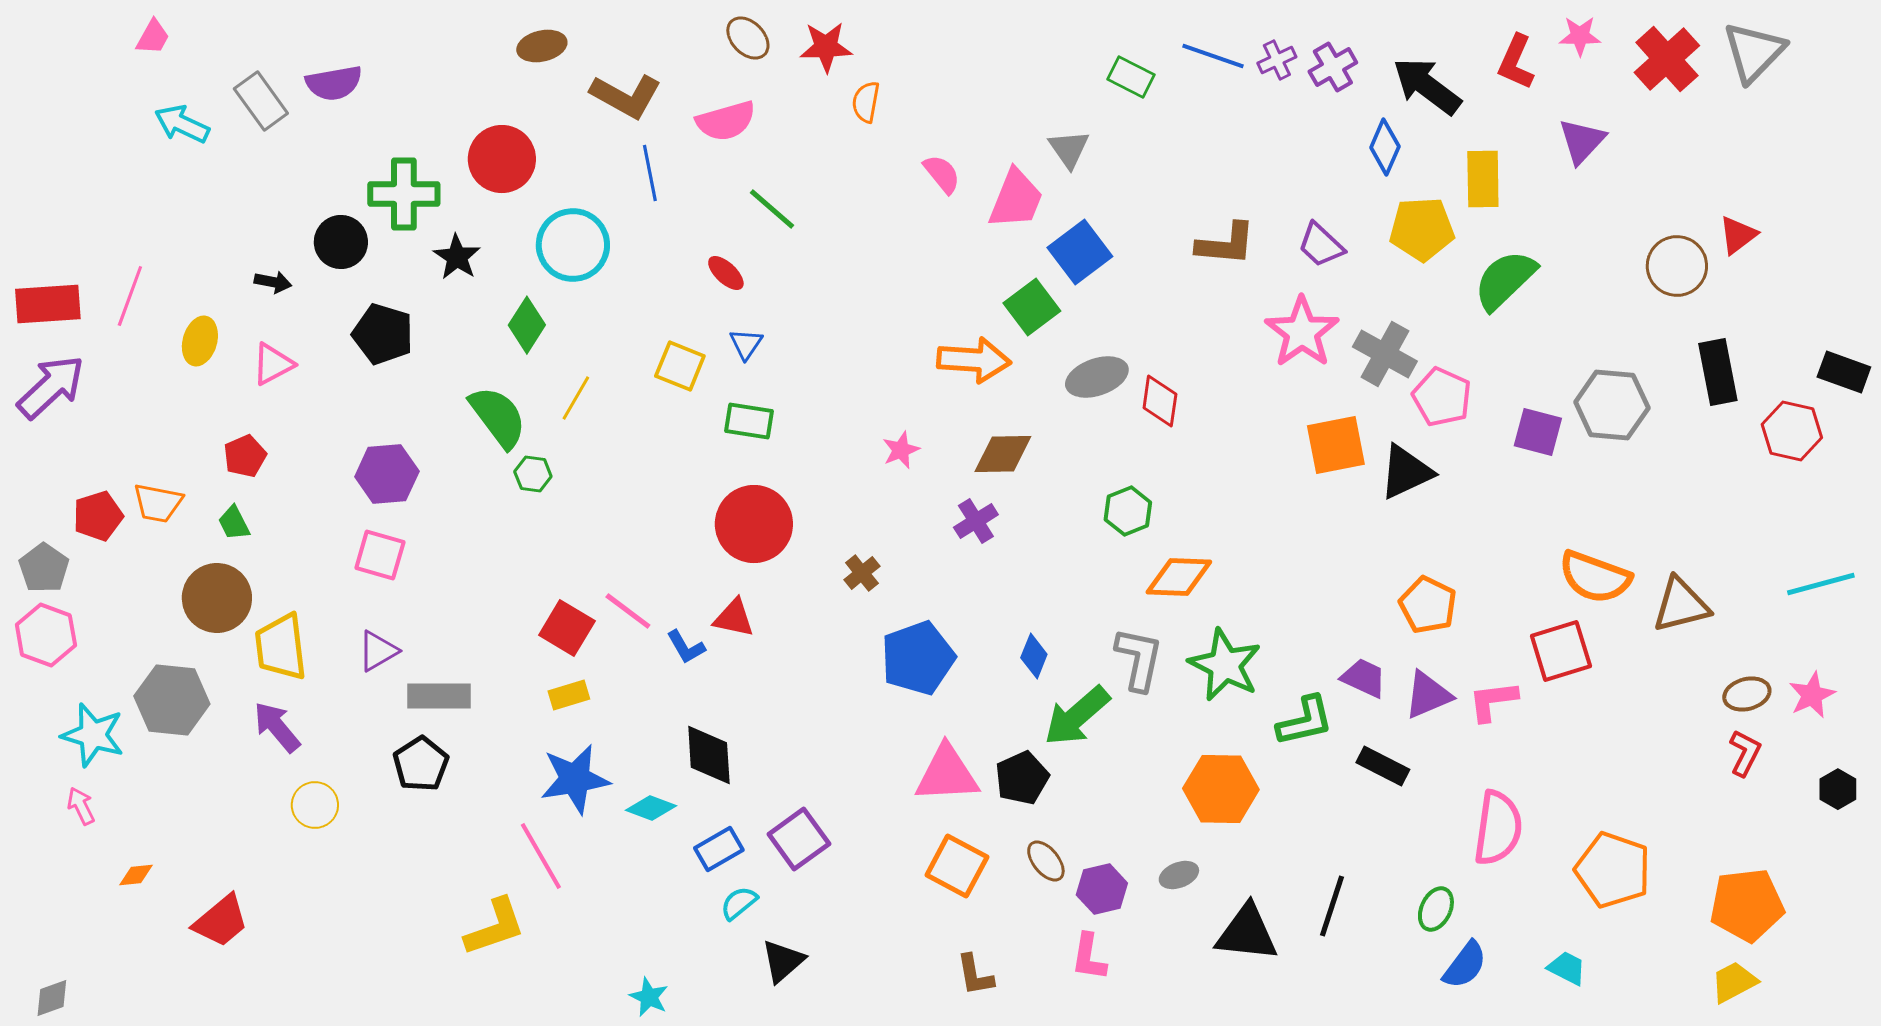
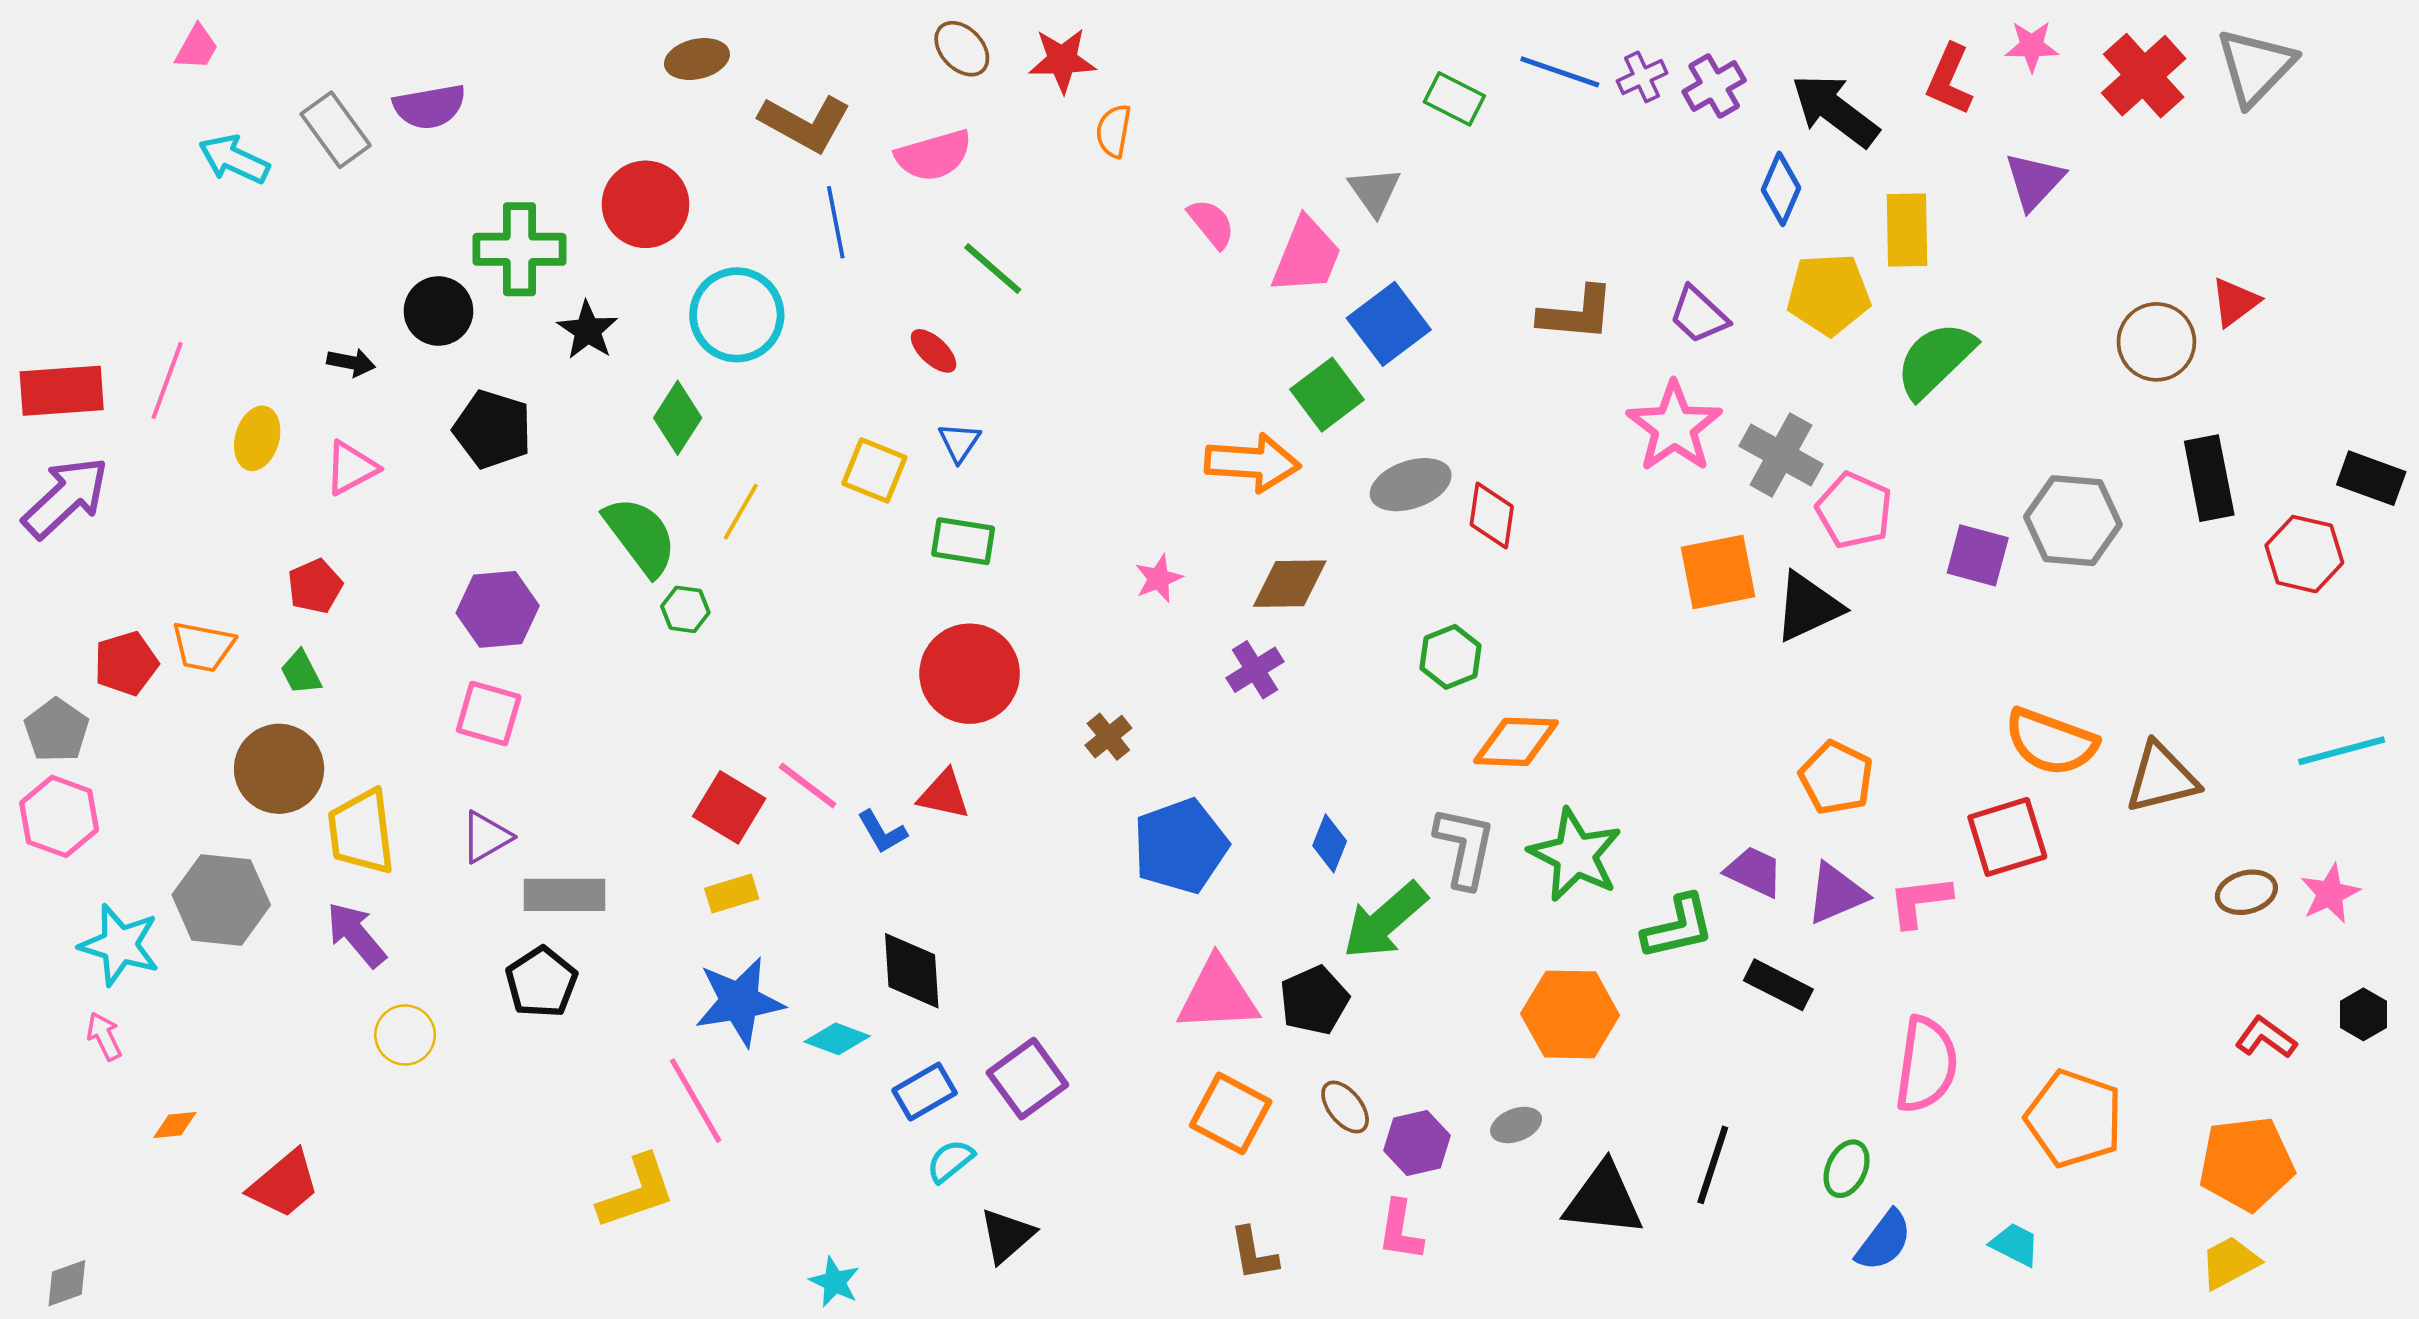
red L-shape: (1745, 753) -> (2266, 1038), moved, turned -81

